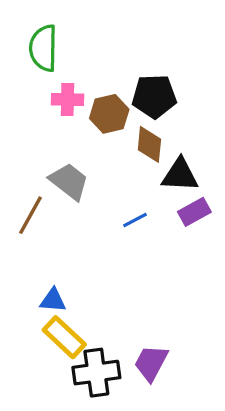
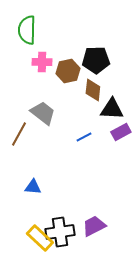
yellow rectangle: (64, 337) -> (40, 238), moved
purple trapezoid: (151, 363) -> (94, 226), turned 35

